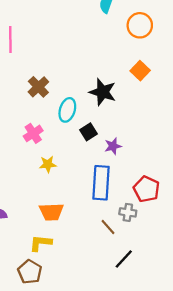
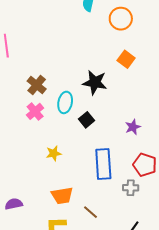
pink cross: (33, 133) -> (35, 111), moved
purple star: (113, 146) -> (133, 127), moved
brown line: (108, 227) -> (90, 212), moved

